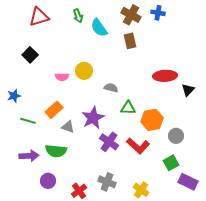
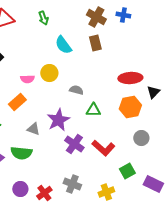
cyan semicircle: (99, 28) -> (63, 45), moved
orange rectangle: (54, 110) -> (17, 102), moved
orange hexagon: (152, 120) -> (130, 107), moved
green square: (171, 163) -> (127, 171), moved
purple circle: (48, 181) -> (20, 189), moved
yellow cross: (141, 190) -> (106, 192), turned 35

